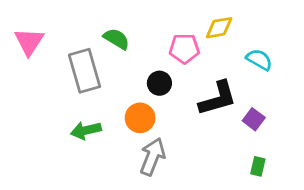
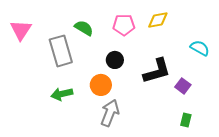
pink pentagon: (184, 49) -> (124, 25), moved
cyan semicircle: (259, 60) -> (200, 48), moved

